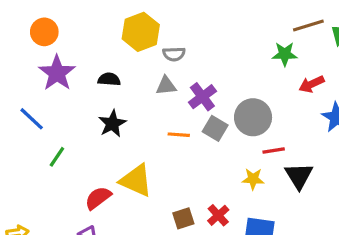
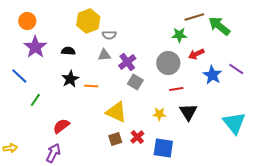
gray circle: (253, 117) -> (168, 63), moved
orange line: (179, 135) -> (91, 86), moved
red line: (274, 150) -> (176, 89), moved
yellow triangle: (136, 181) -> (116, 112), moved

